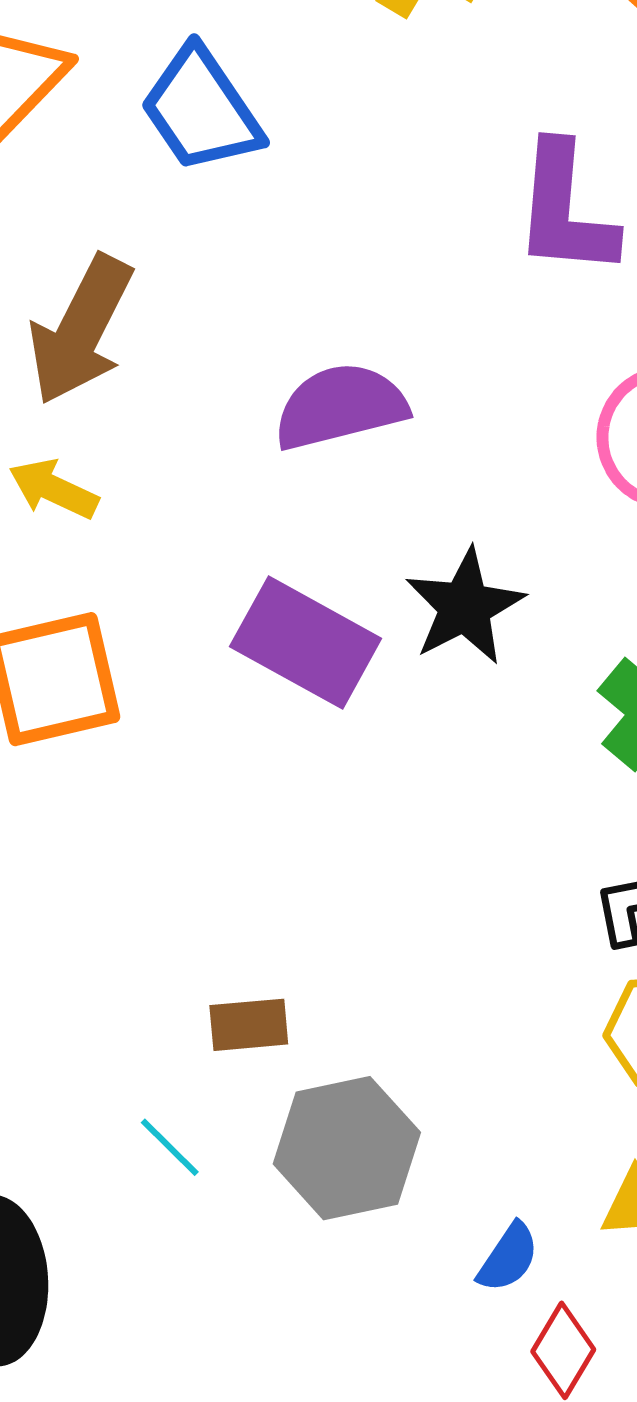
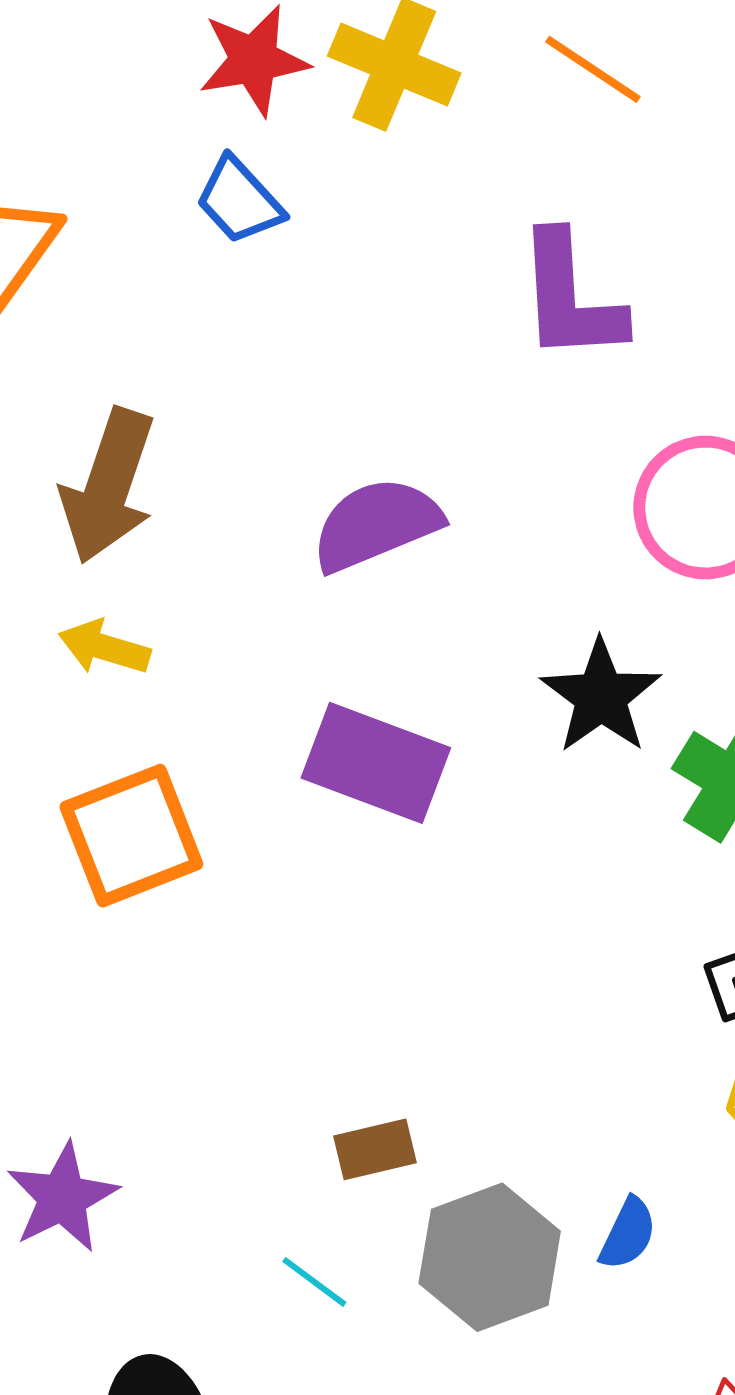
blue trapezoid: (201, 110) -> (239, 201), moved, size x0.7
black star: (465, 607) -> (601, 696), moved
blue semicircle: (508, 1258) -> (628, 1234), moved

